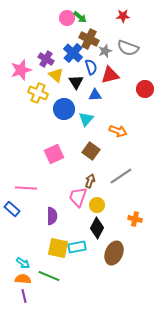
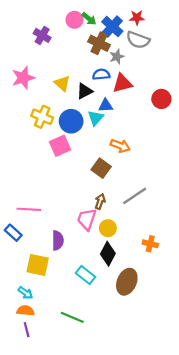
gray semicircle: (128, 48) -> (138, 40), moved
blue cross: (73, 53) -> (112, 27), moved
purple cross: (46, 59) -> (42, 35), moved
blue semicircle: (91, 67) -> (101, 74), turned -77
black triangle: (76, 82) -> (84, 91), turned 35
yellow cross: (38, 93) -> (42, 117), moved
cyan triangle: (86, 119) -> (96, 118), moved
orange arrow: (118, 131) -> (120, 146), moved
pink square: (54, 154) -> (60, 146), moved
cyan rectangle: (77, 247) -> (86, 275), turned 48
yellow square: (58, 248) -> (38, 265), moved
green line: (49, 276) -> (72, 317), moved

